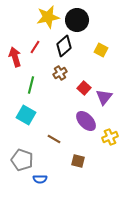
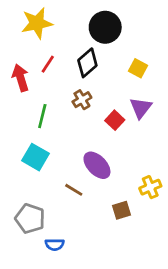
yellow star: (48, 17) -> (37, 23), moved
purple triangle: (104, 97) -> (141, 108), moved
purple ellipse: (86, 121) -> (97, 165), moved
brown square: (78, 161) -> (122, 210), moved, turned -32

